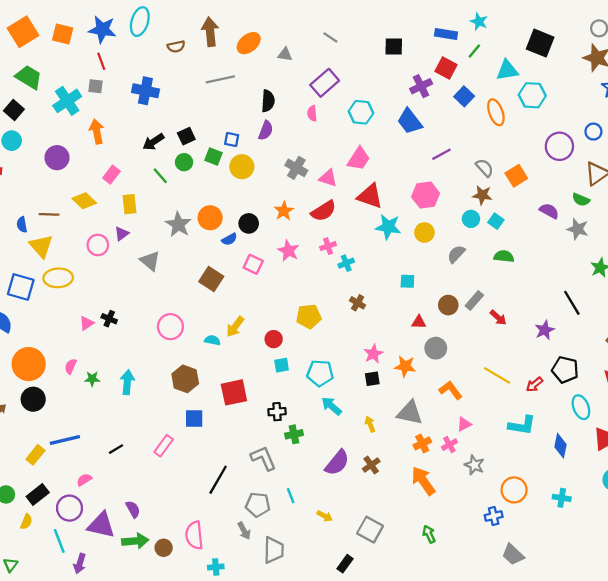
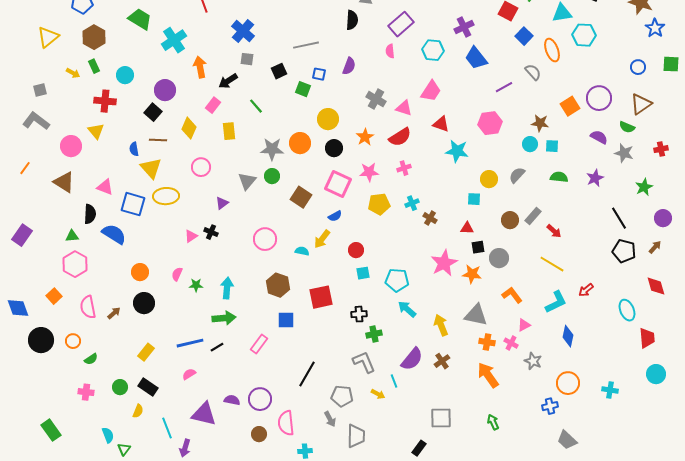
gray line: (220, 79) -> (306, 45), moved
gray square: (96, 86) -> (247, 59), moved
purple cross: (421, 86) -> (464, 27), moved
blue cross: (145, 91) -> (243, 31), turned 30
black semicircle: (268, 101) -> (352, 20), moved
black square: (14, 110) -> (153, 112), moved
black arrow: (153, 142) -> (228, 81), moved
purple circle: (559, 146) -> (599, 98), moved
green circle: (184, 162) -> (272, 176), moved
yellow circle: (242, 167) -> (328, 119), moved
gray semicircle: (485, 168) -> (533, 72), moved
red triangle: (370, 196) -> (441, 124), size x0.7
yellow diamond: (84, 201) -> (189, 128), turned 70
cyan square: (496, 221) -> (552, 146), turned -32
gray star: (178, 225) -> (272, 149), turned -30
yellow circle: (424, 232) -> (489, 179), moved
purple triangle: (122, 234) -> (222, 203), moved
blue semicircle: (229, 239) -> (335, 216), moved
pink star: (288, 251) -> (369, 172), turned -30
gray triangle: (150, 261) -> (247, 181), turned 30
cyan cross: (346, 263) -> (412, 203), moved
pink square: (253, 264) -> (338, 184), size x1.5
yellow pentagon: (309, 316) -> (379, 204), moved
red triangle: (419, 322) -> (467, 228), moved
purple star: (545, 330) -> (595, 178), moved
pink star: (373, 354) -> (444, 263), size x1.5
orange circle: (29, 364) -> (140, 272), size x0.6
black pentagon: (565, 370) -> (624, 251), moved
yellow line: (497, 375) -> (552, 264), moved
black square: (372, 379) -> (478, 247), moved
yellow arrow: (370, 424) -> (441, 325), size x1.5
cyan L-shape: (522, 425) -> (556, 302), moved, turned -35
blue line: (65, 440) -> (190, 343), moved
orange cross: (422, 443) -> (487, 342), turned 35
pink cross: (449, 445) -> (511, 343), turned -32
blue diamond: (561, 446) -> (568, 336), moved
gray L-shape: (263, 458) -> (364, 362), moved
black rectangle: (38, 494) -> (148, 387), turned 72
cyan line: (291, 496) -> (394, 381), moved
purple circle: (69, 508) -> (260, 399), moved
purple semicircle: (133, 509) -> (232, 400), turned -49
yellow arrow: (325, 516) -> (378, 394), moved
gray square: (370, 530) -> (441, 418), turned -30
green arrow: (135, 541) -> (224, 318), moved

